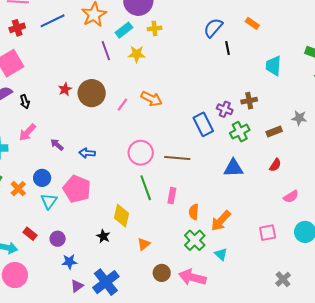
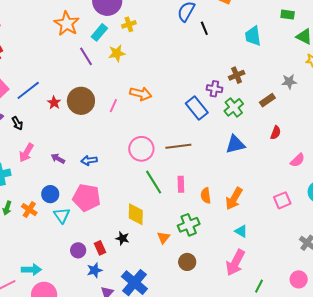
blue line: (53, 21) -> (28, 90), moved
red rectangle: (30, 234) -> (100, 248), moved, turned 40
green cross: (195, 240) -> (189, 225), moved, turned 35
pink arrow: (192, 277) -> (235, 263), moved, turned -64

